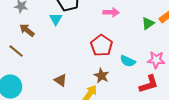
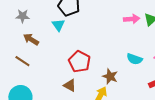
pink arrow: (111, 12) -> (132, 19), moved
red pentagon: (102, 45) -> (79, 62), moved

